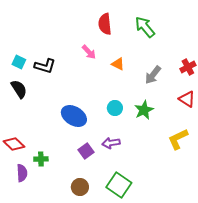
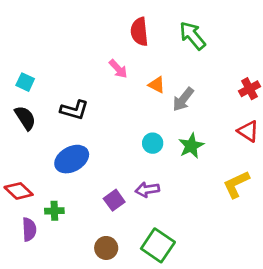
black L-shape: (45, 66) -> (74, 110), moved
gray arrow: (153, 75) -> (183, 99), moved
blue ellipse: (74, 116) -> (72, 159), moved, turned -60

